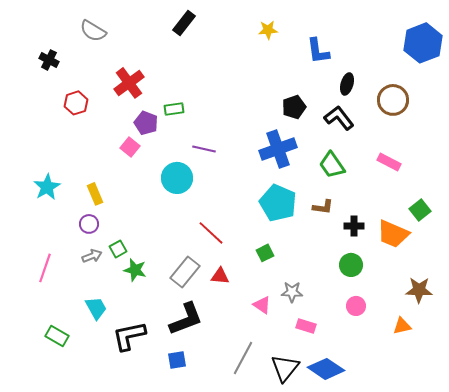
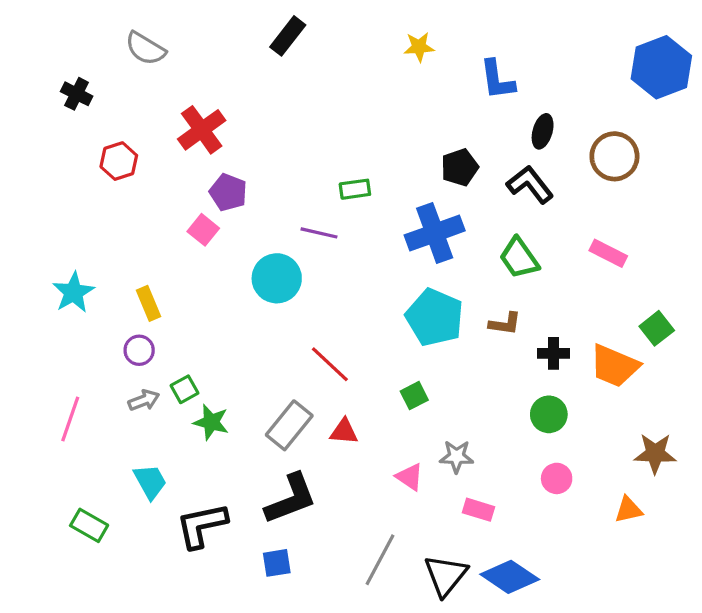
green rectangle: (174, 109) -> (355, 189), moved

